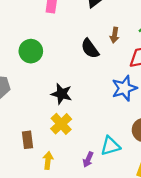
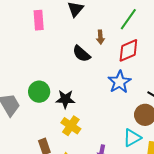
green circle: (31, 51) -> (39, 92), moved
cyan triangle: (110, 146) -> (132, 138), moved

